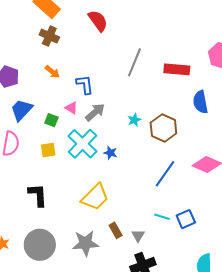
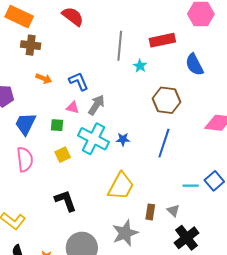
cyan star: (134, 120) -> (140, 66), moved
blue line: (165, 174) -> (164, 143), moved
brown rectangle: (116, 230) -> (150, 212), turned 56

